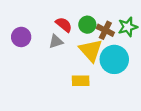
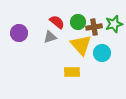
brown cross: (105, 30) -> (94, 27), turned -35
cyan circle: (114, 59) -> (102, 53), size x0.7

